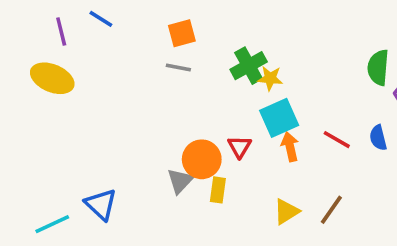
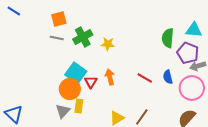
green cross: (249, 66) -> (83, 37), moved
cyan square: (279, 118) -> (76, 73), moved, turned -30
orange arrow: (290, 147) -> (110, 77), moved
gray triangle: (180, 181) -> (63, 111), moved

